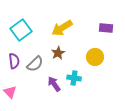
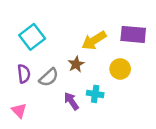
yellow arrow: (62, 28) -> (94, 40), moved
purple rectangle: (106, 28) -> (133, 34), size x1.5

